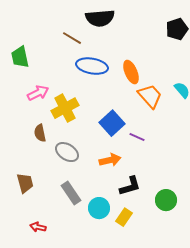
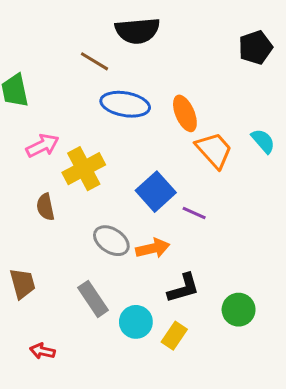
gray ellipse: (67, 152) -> (111, 241), moved

